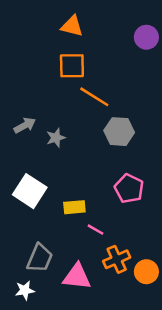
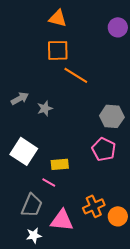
gray hexagon: (119, 132) -> (112, 116), moved
pink line: (96, 230) -> (49, 182), moved
white star: (25, 290) -> (34, 235), moved

